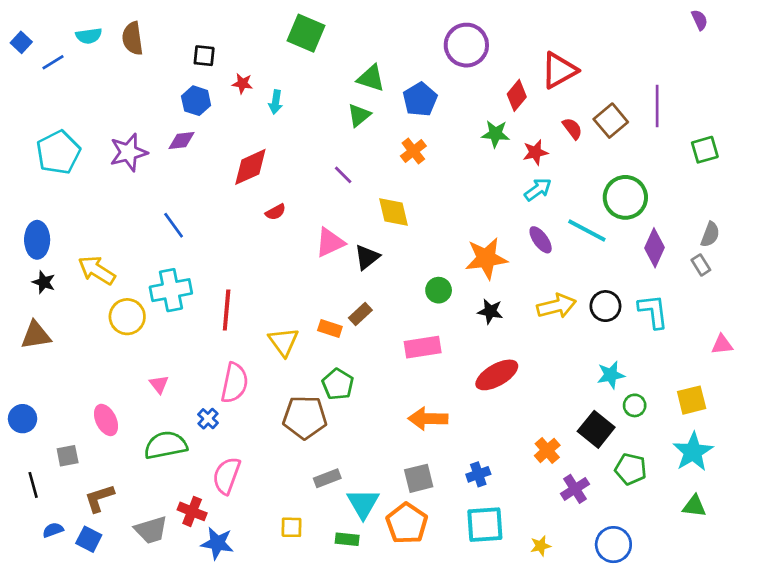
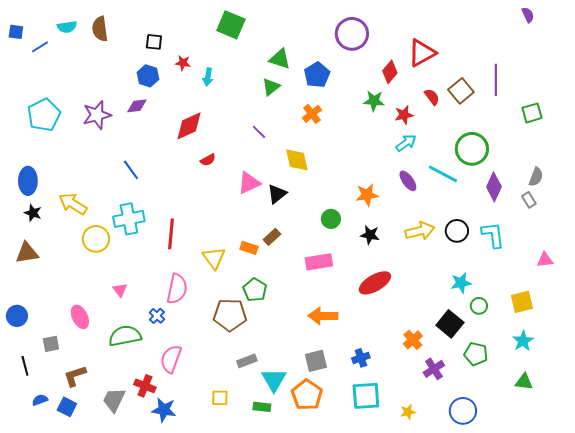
blue square: (21, 42) -> (16, 32), turned -35
orange star: (486, 258) -> (367, 195), size x0.7
cyan star: (693, 452) -> (523, 341), size x0.7
gray trapezoid: (151, 530) -> (114, 400), turned 132

